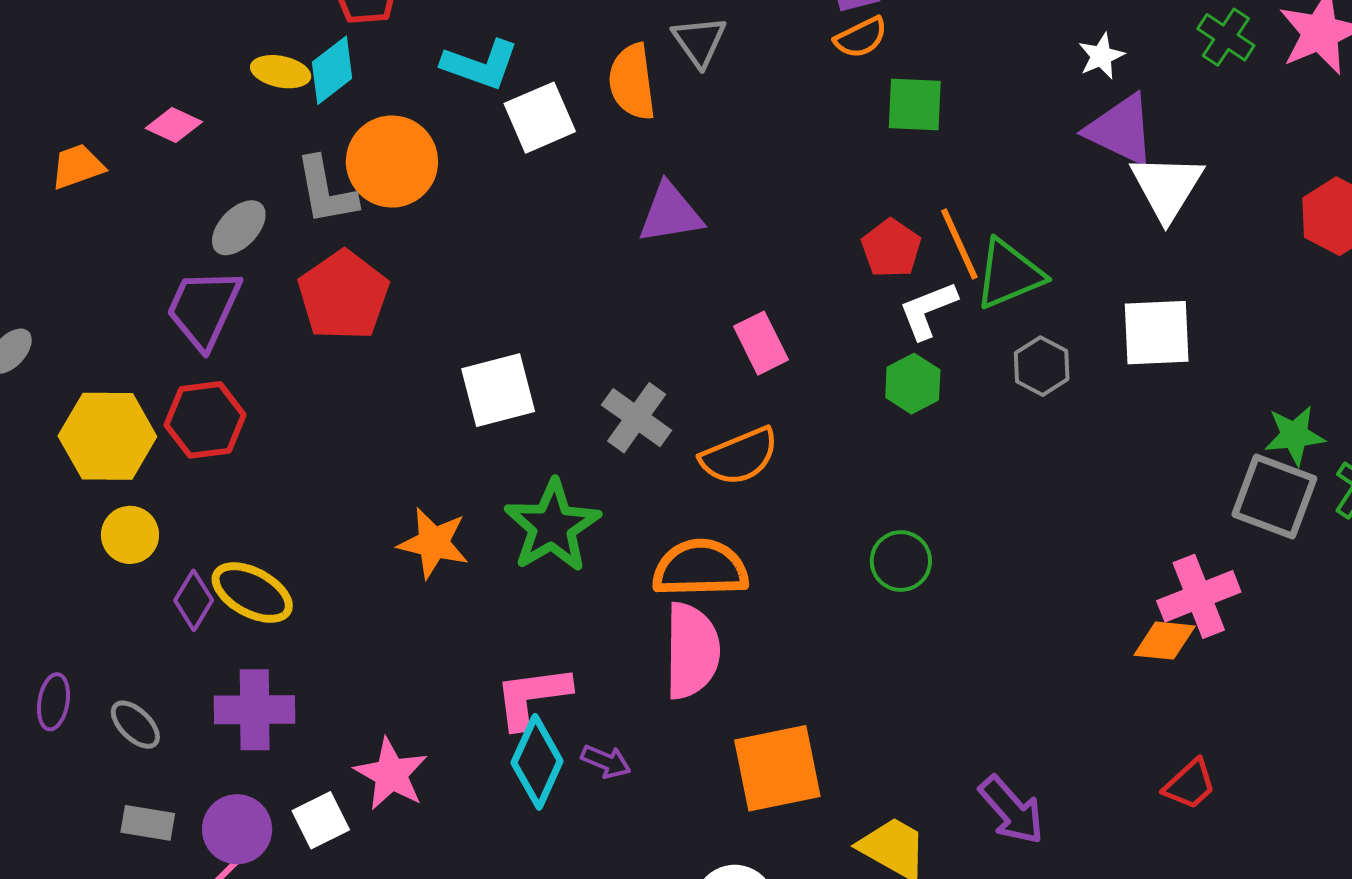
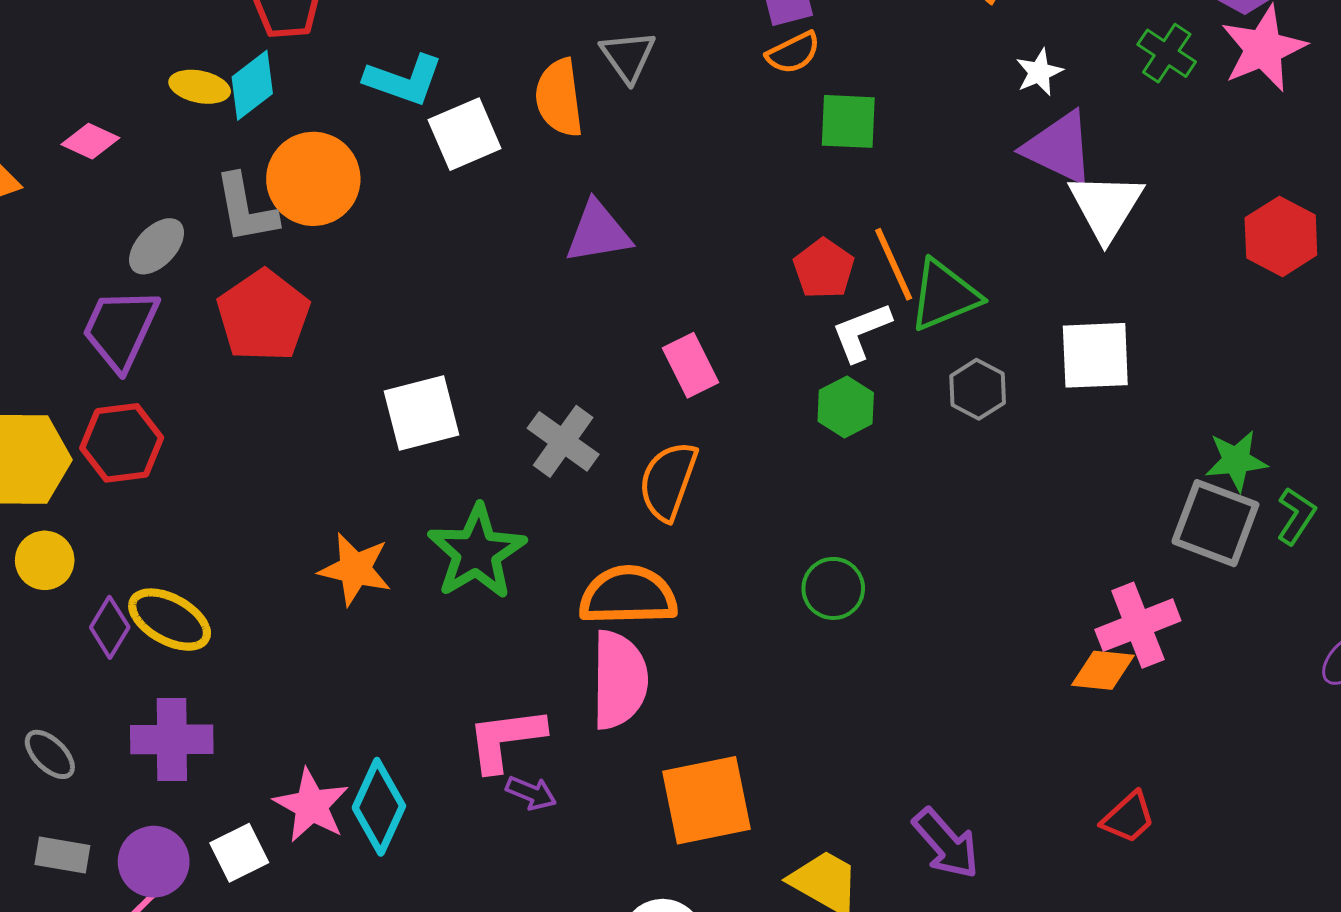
orange semicircle: (739, 456) -> (668, 481), turned 132
pink L-shape: (532, 697) -> (506, 739), moved
cyan diamond: (537, 762) -> (379, 807), moved

